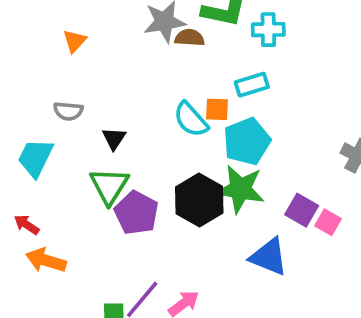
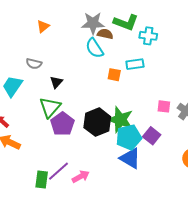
cyan semicircle: (191, 120) -> (95, 48), moved
cyan pentagon: (247, 141) -> (129, 137), moved
pink square: (328, 222) -> (164, 106), moved, turned -32

